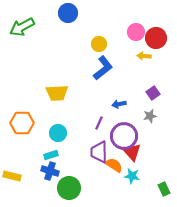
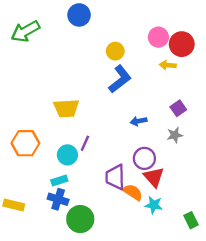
purple line: (99, 123) -> (85, 143), moved
purple circle: (124, 136) -> (144, 158), size x0.7

